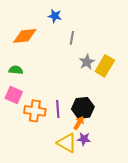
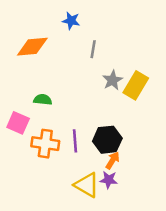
green semicircle: (16, 70) -> (43, 100), moved
orange arrow: (79, 123) -> (113, 160), moved

